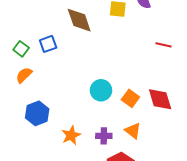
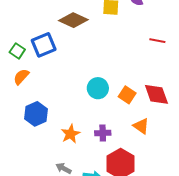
brown diamond: (79, 20) -> (73, 20), turned -44
blue square: (48, 44) -> (44, 45), size x1.4
orange triangle: (133, 131) -> (141, 126), moved

